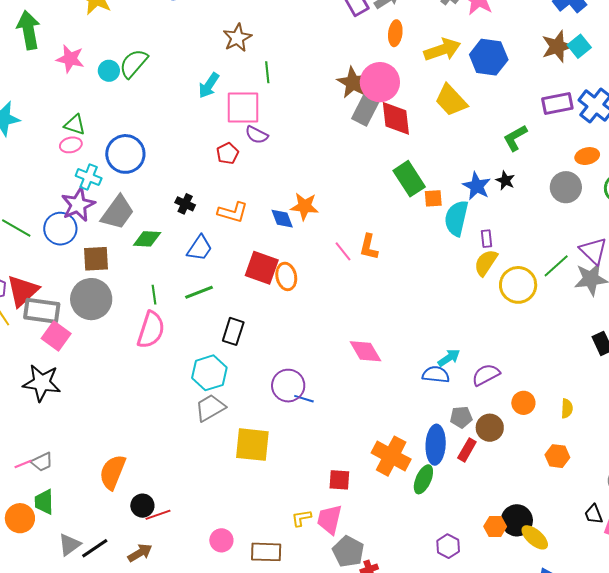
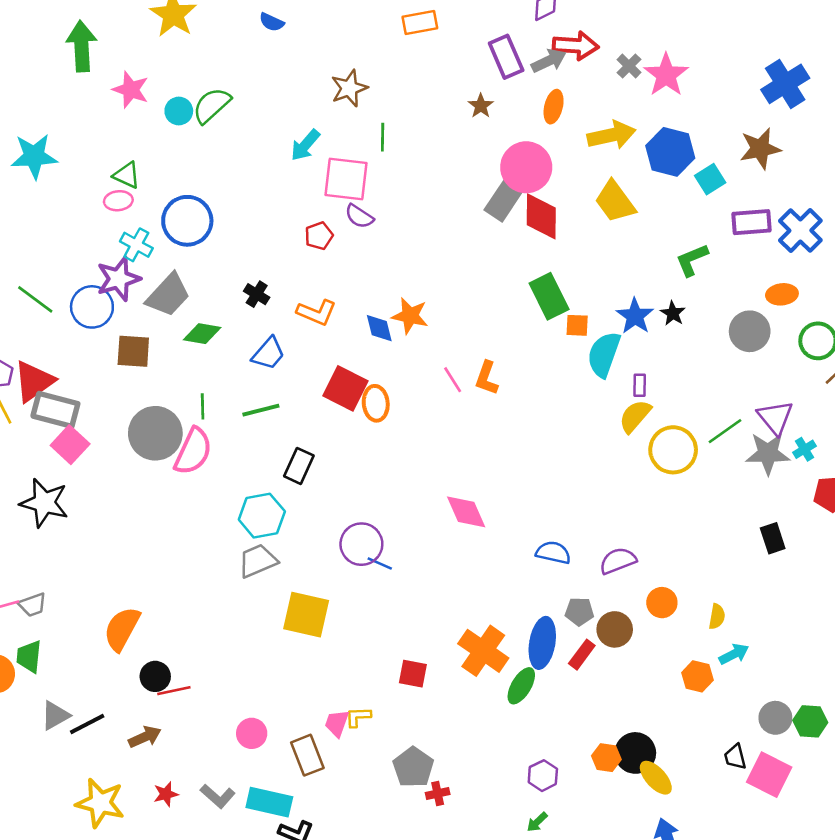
cyan square: (579, 46) -> (710, 179), moved
brown star: (353, 83) -> (481, 106), moved, size x0.6
gray circle: (91, 299) -> (155, 433), moved
cyan arrow: (449, 358) -> (734, 654), moved
pink trapezoid: (329, 519) -> (337, 723), moved, size x0.7
brown rectangle: (266, 552) -> (307, 755), turned 60

